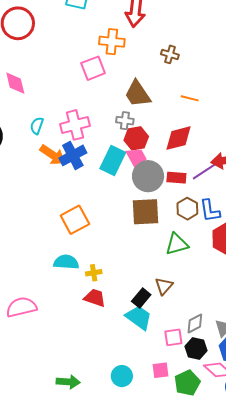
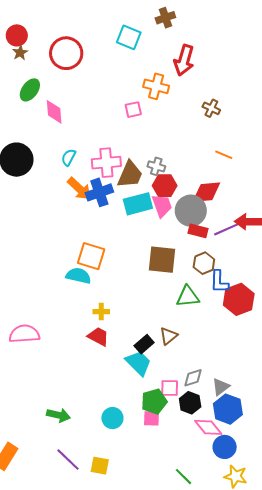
pink square: (93, 68) -> (133, 110), size x0.7
brown trapezoid: (138, 94) -> (130, 175), moved, turned -132
cyan rectangle: (113, 160) -> (138, 204), turned 40
gray circle: (148, 176) -> (191, 211), moved
blue L-shape: (210, 211) -> (219, 282), moved
orange square: (75, 220) -> (91, 256), turned 36
cyan semicircle: (66, 262) -> (78, 276), moved
green pentagon: (187, 383) -> (154, 401), moved

